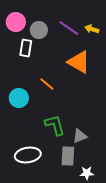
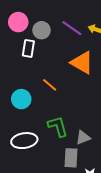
white ellipse: (28, 155) -> (24, 141), moved

